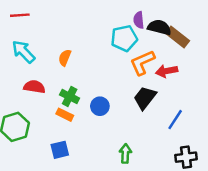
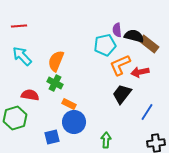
orange semicircle: (65, 58) -> (56, 61), size x1.5
red semicircle: (34, 87) -> (30, 95), moved
green cross: (70, 96) -> (55, 83), moved
blue circle: (100, 106) -> (74, 122), moved, size x1.5
orange rectangle: (65, 115) -> (69, 104), moved

